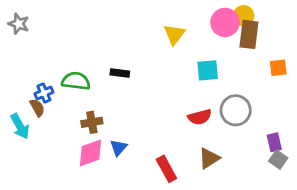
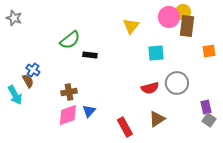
green semicircle: (76, 81) -> (70, 40), moved, turned 135
blue cross: (44, 93) -> (33, 70), turned -32

